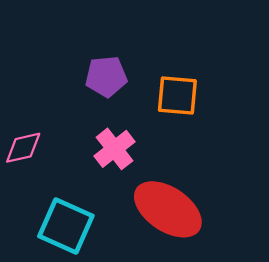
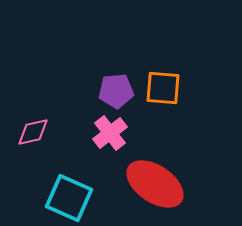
purple pentagon: (106, 77) -> (116, 91), moved

